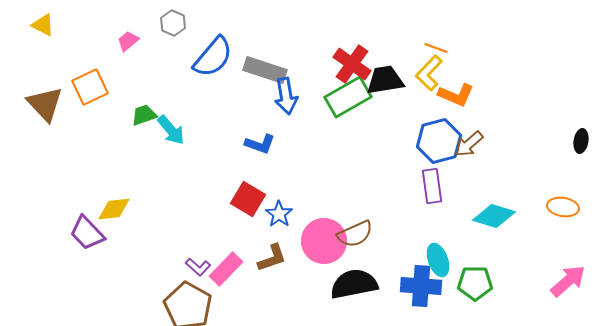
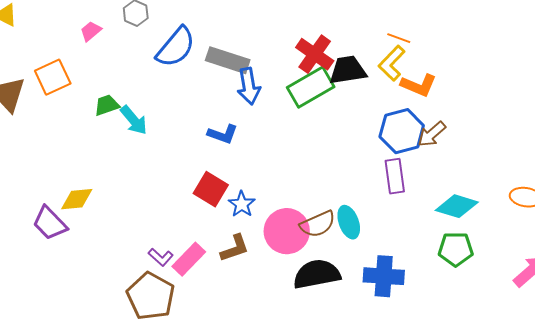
cyan ellipse: (438, 260) -> (349, 222), moved
green pentagon: (475, 283) -> (456, 249), moved

